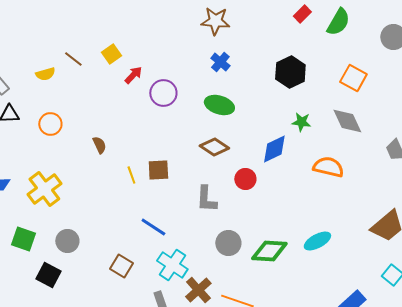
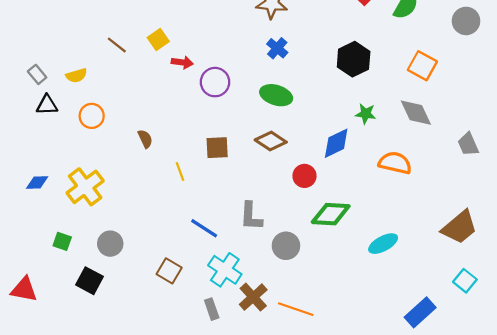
yellow semicircle: (45, 74) -> (76, 76), moved
red arrow: (133, 75) -> (182, 62), turned 54
brown square: (158, 170) -> (217, 148), moved
gray L-shape: (206, 199) -> (251, 216), moved
green square: (23, 239) -> (62, 241), size x0.7
green diamond: (269, 251) -> (331, 214), moved

